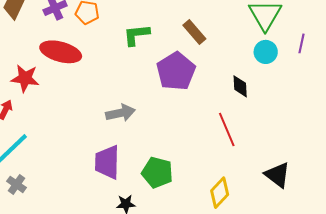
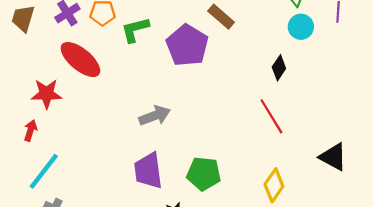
green L-shape: (136, 35) -> (135, 30), moved
red ellipse: (61, 52) -> (80, 60), turned 33
purple pentagon: (176, 71) -> (187, 45), moved
black diamond: (240, 86) -> (279, 68), turned 45

